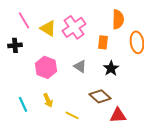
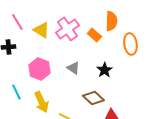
orange rectangle: (103, 42) -> (94, 35), moved, turned -56
yellow arrow: (48, 100) -> (41, 102), size x1.5
cyan line: (23, 104) -> (16, 92), moved

